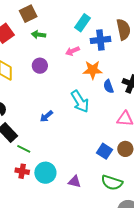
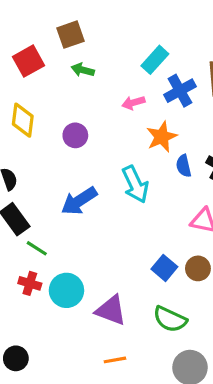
blue cross: (100, 40) -> (180, 91), turned -30
purple circle: (40, 66) -> (75, 135), moved
orange star: (93, 70) -> (162, 137), turned -30
blue arrow: (46, 116) -> (79, 201), size x1.6
purple triangle: (75, 182) -> (111, 310), size x1.5

